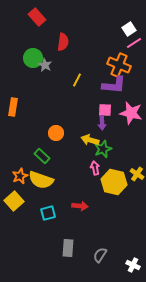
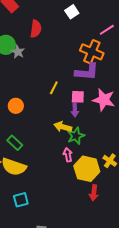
white square: (129, 29) -> (72, 12), moved
yellow line: (77, 80) -> (54, 88), moved
orange circle: (56, 133) -> (16, 106), moved
red arrow: (80, 206) -> (94, 193), moved, turned 91

